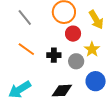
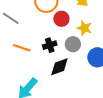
black diamond: (62, 91) -> (59, 67), moved

